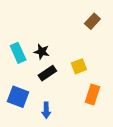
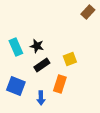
brown rectangle: (92, 21) -> (88, 12), moved
orange rectangle: (92, 95) -> (60, 84), moved

